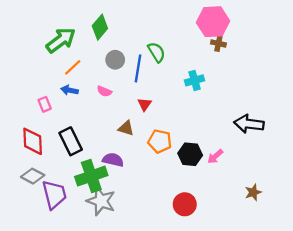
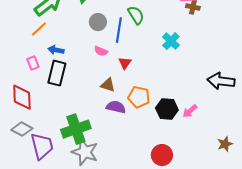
orange line: (73, 67) -> (39, 29), moved
cyan cross: (195, 80) -> (171, 41), turned -30
pink semicircle: (104, 91) -> (101, 51), moved
black rectangle: (71, 141) -> (57, 73), moved, turned 40
purple semicircle: (113, 160) -> (116, 107), moved

